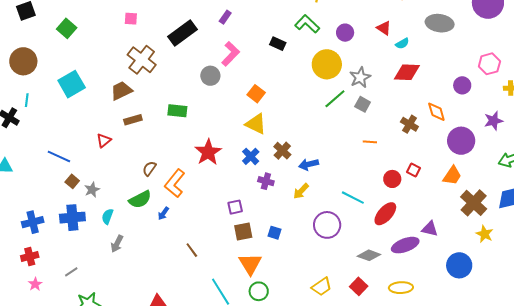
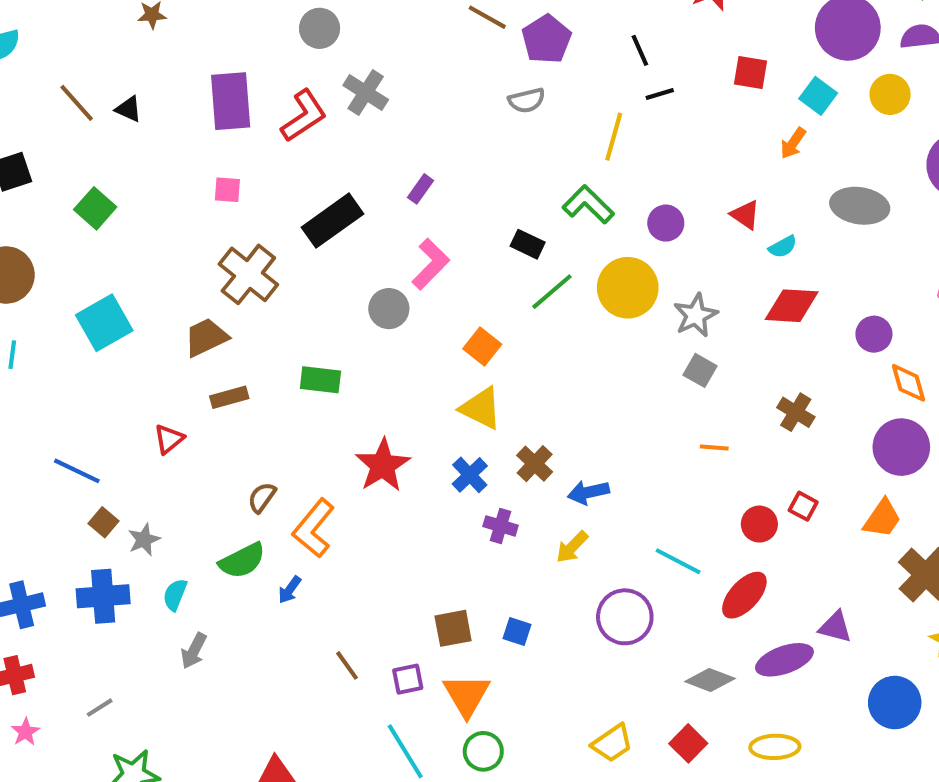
purple circle: (462, 85) -> (874, 334), moved
green line: (335, 99) -> (552, 292), moved
orange diamond: (436, 112) -> (909, 383), moved
purple square: (235, 207) -> (408, 679), moved

